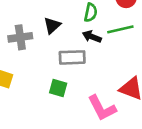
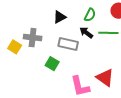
gray cross: (20, 37) -> (33, 38), moved

